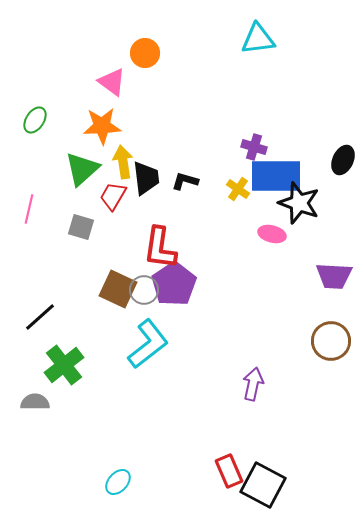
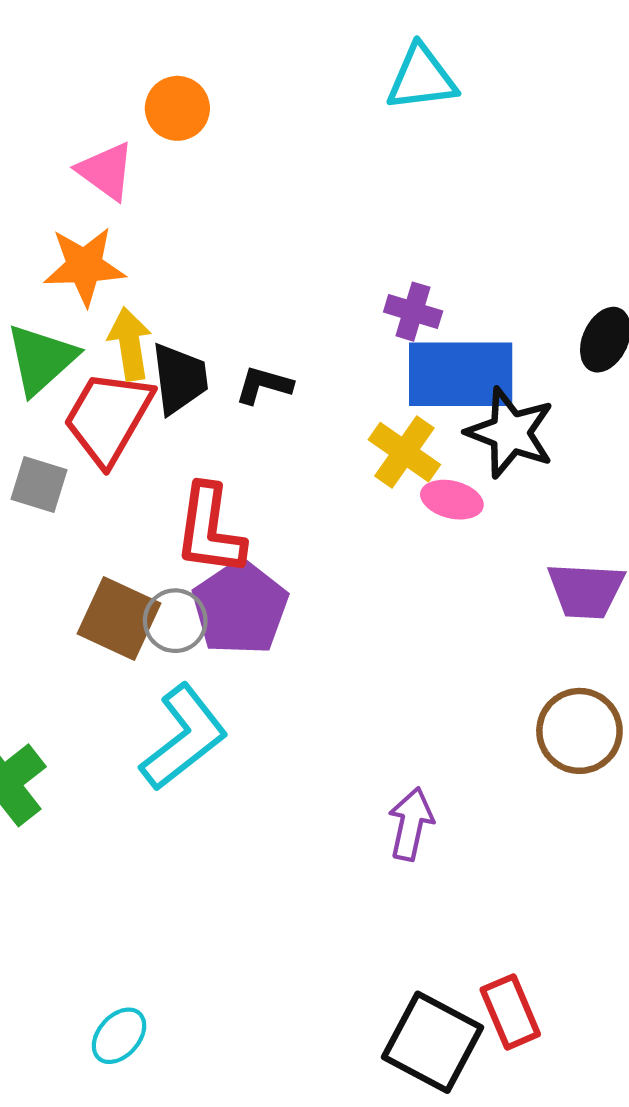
yellow cross: (238, 189) -> (404, 452), moved, size x1.4
red trapezoid: (113, 196) -> (108, 417), size x1.6
red rectangle: (229, 471) -> (510, 1012), moved

